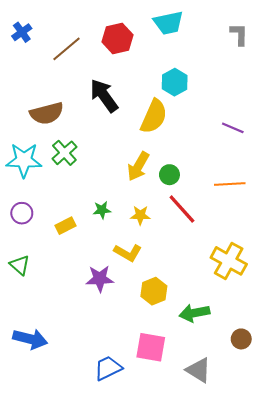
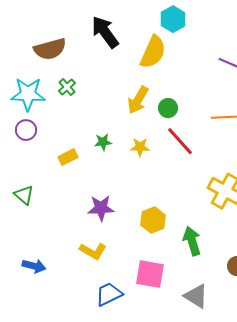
green cross: (64, 153) -> (67, 87), size x0.7
purple circle: (22, 213) -> (26, 130), moved
yellow L-shape: (128, 253) -> (93, 251), moved
green arrow: (194, 313) -> (192, 241), turned 84
blue arrow: (30, 339) -> (34, 266), size x0.7

